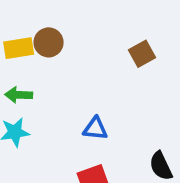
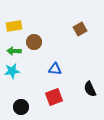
brown circle: (49, 42) -> (34, 42), moved

